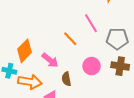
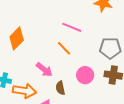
pink line: (91, 23) -> (72, 27), moved, turned -36
orange diamond: (25, 51) -> (17, 38), moved

